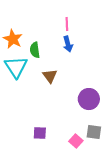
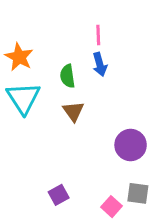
green semicircle: (35, 50) -> (67, 76), moved
purple square: (40, 133) -> (59, 195), turned -32

